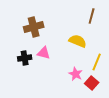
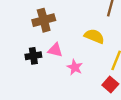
pink star: (76, 74) -> (75, 67), moved

